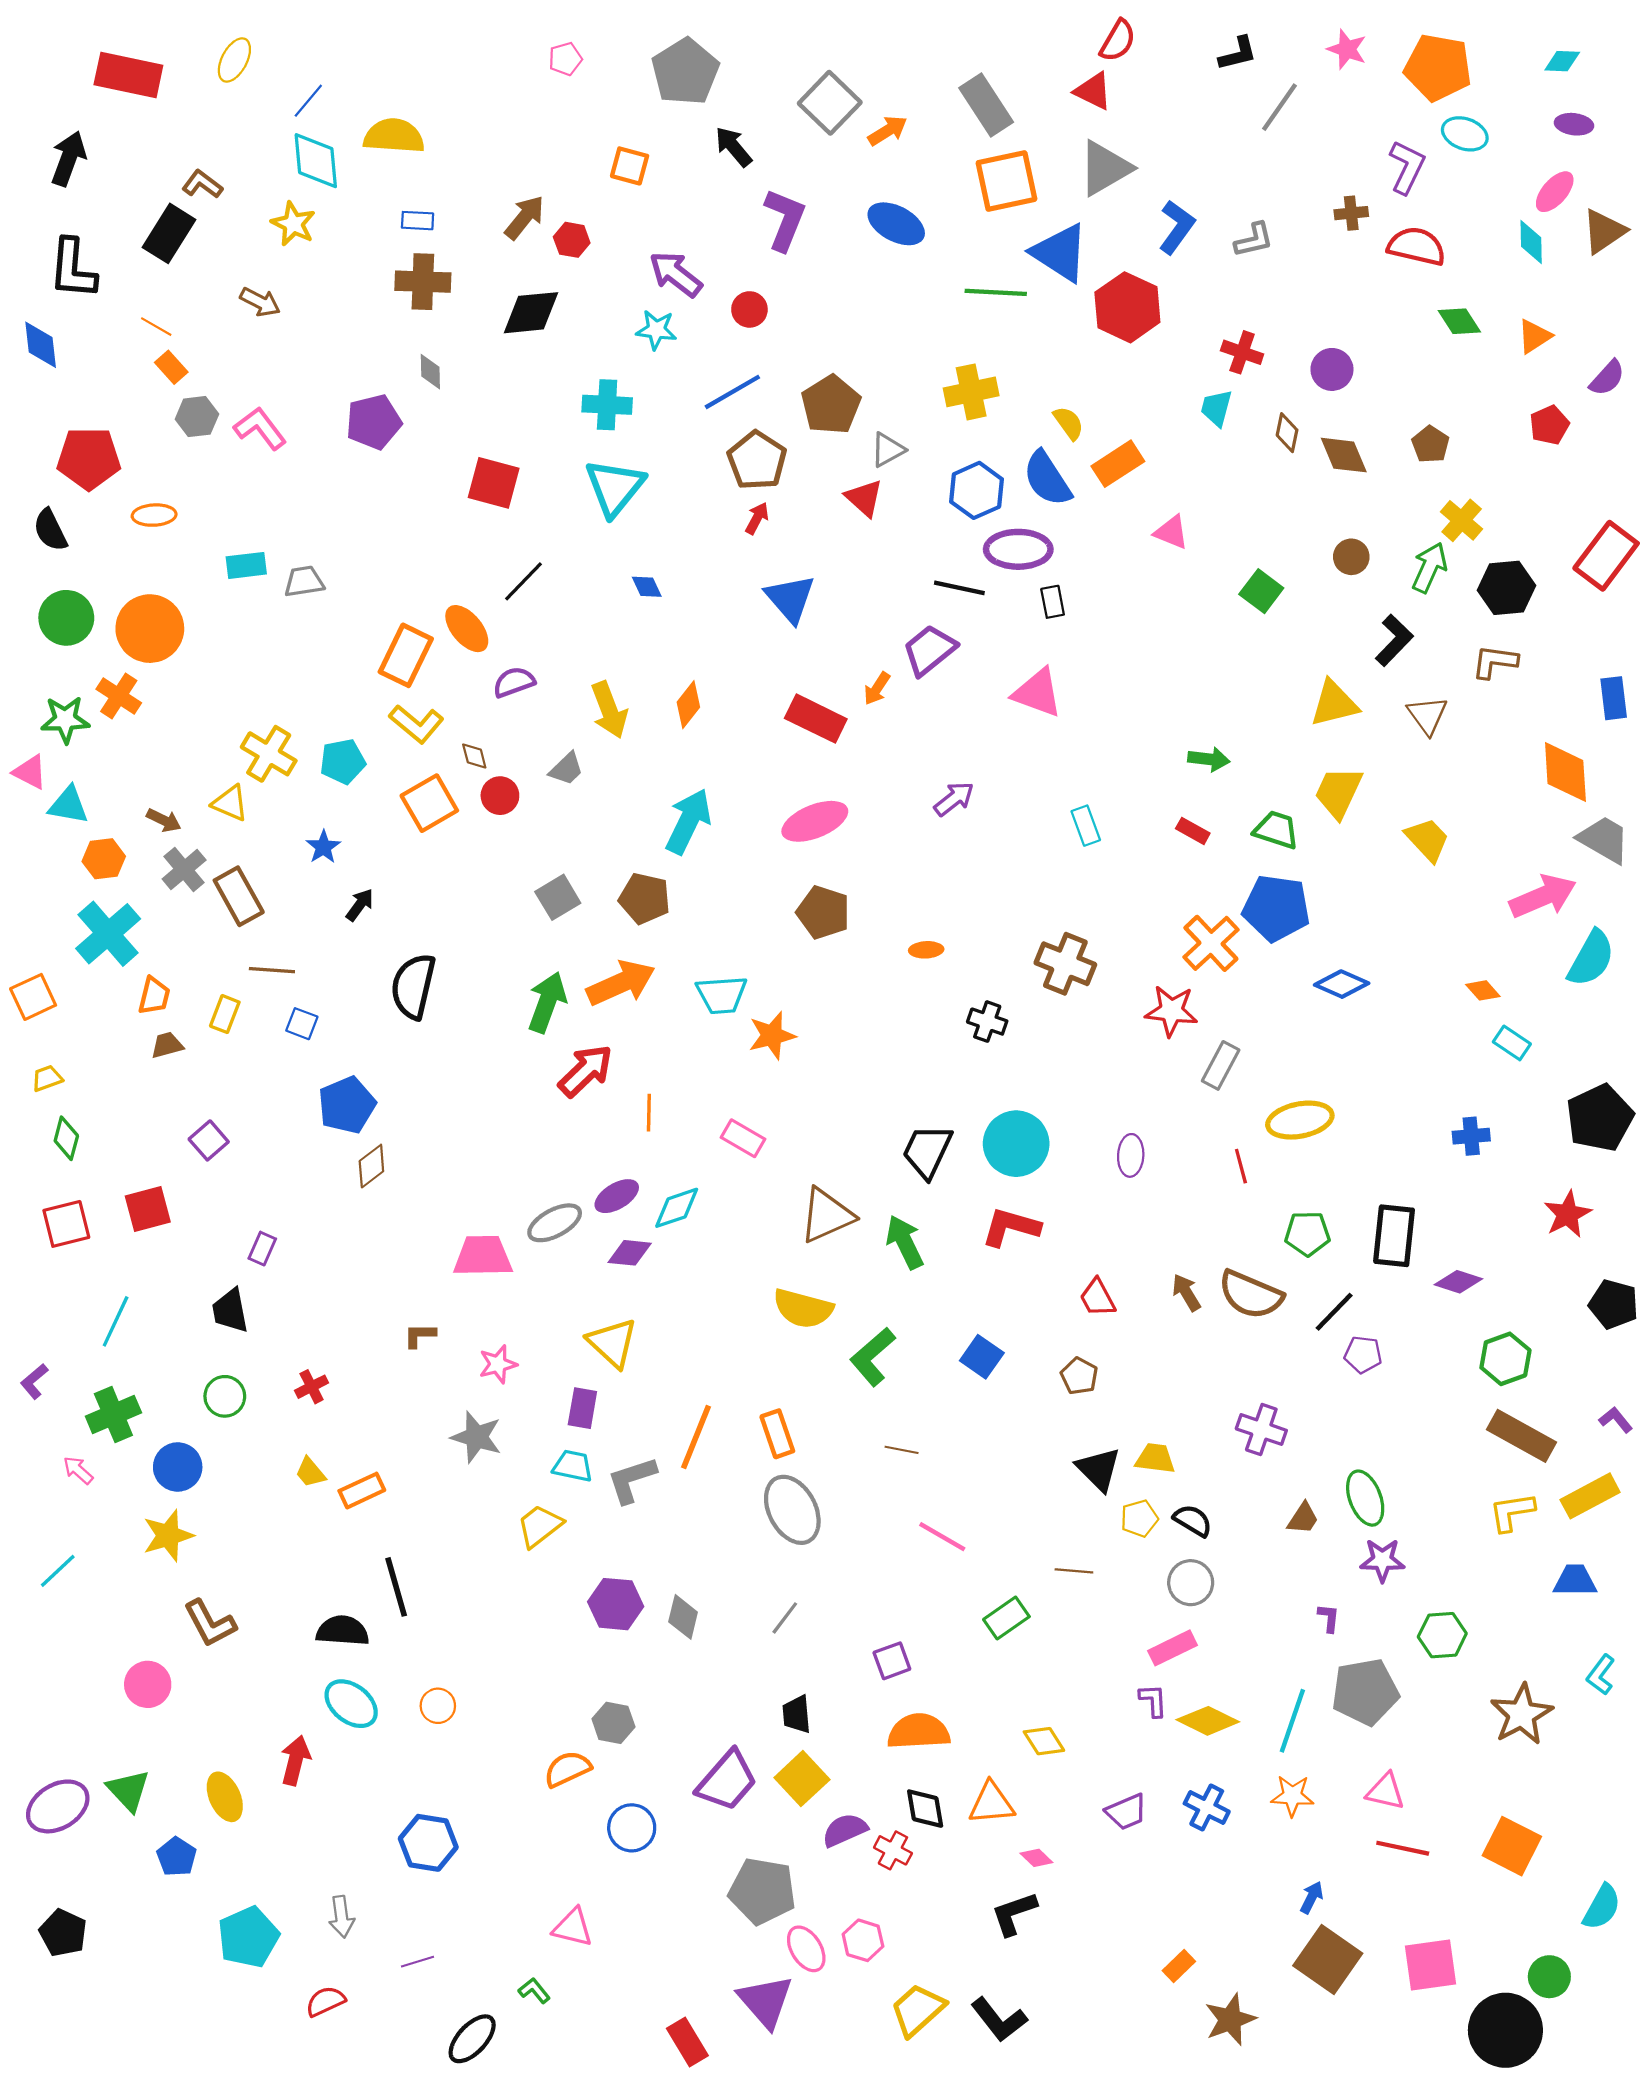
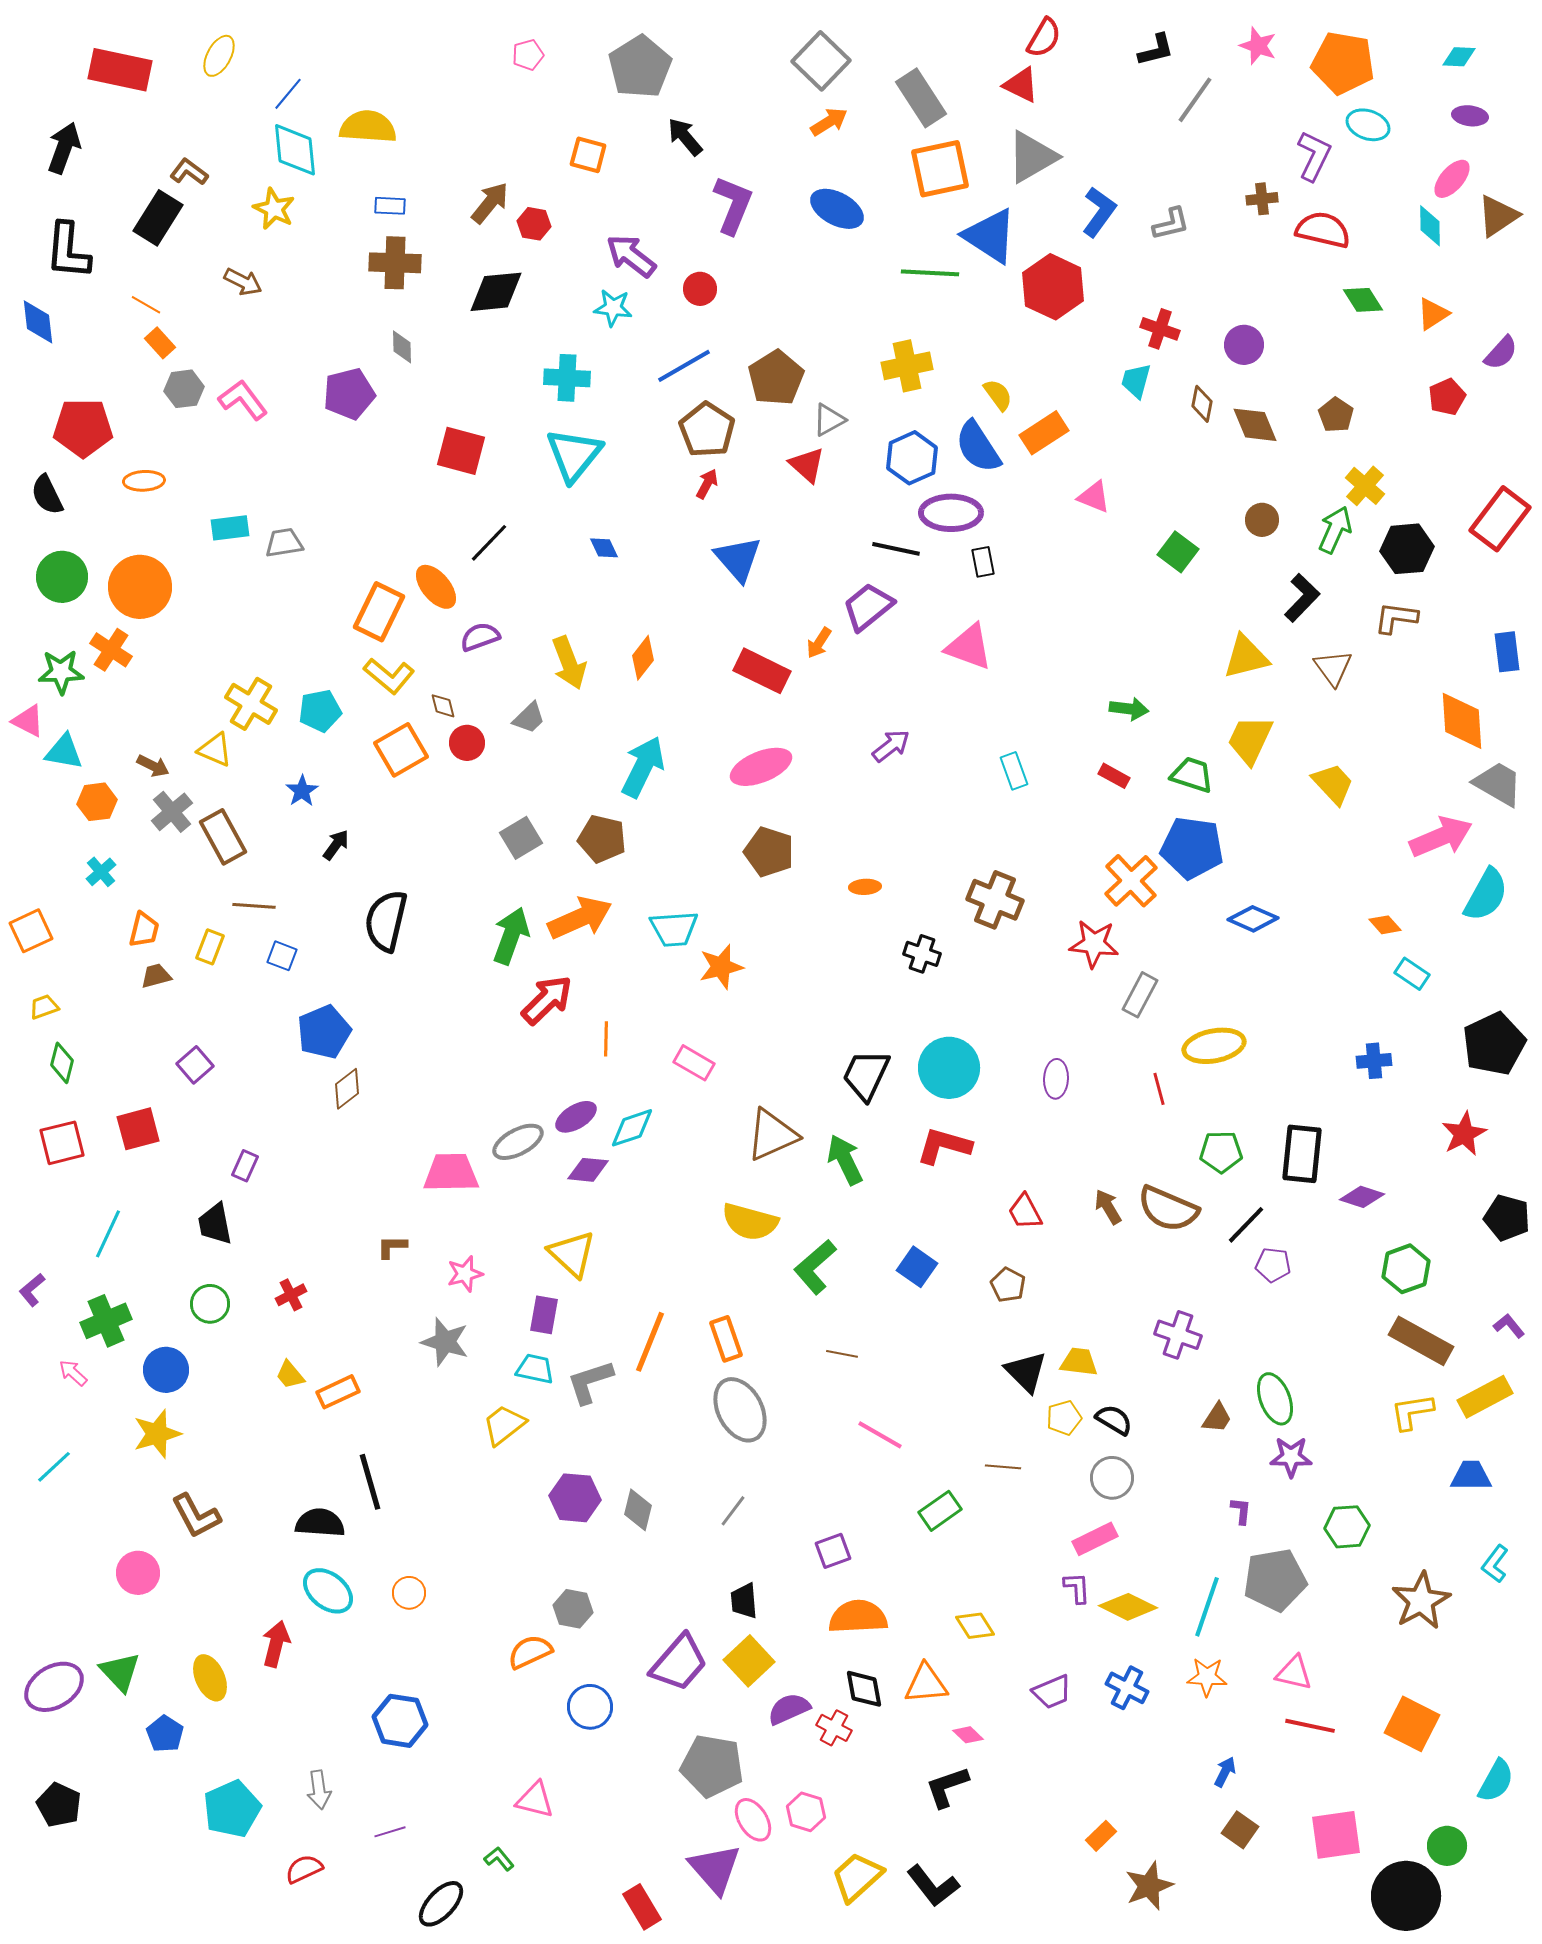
gray square: (830, 103) -> (821, 61), moved
cyan cross: (108, 934) -> (101, 872), size x0.5
brown square: (1328, 1960) -> (1240, 1830), size x0.6

